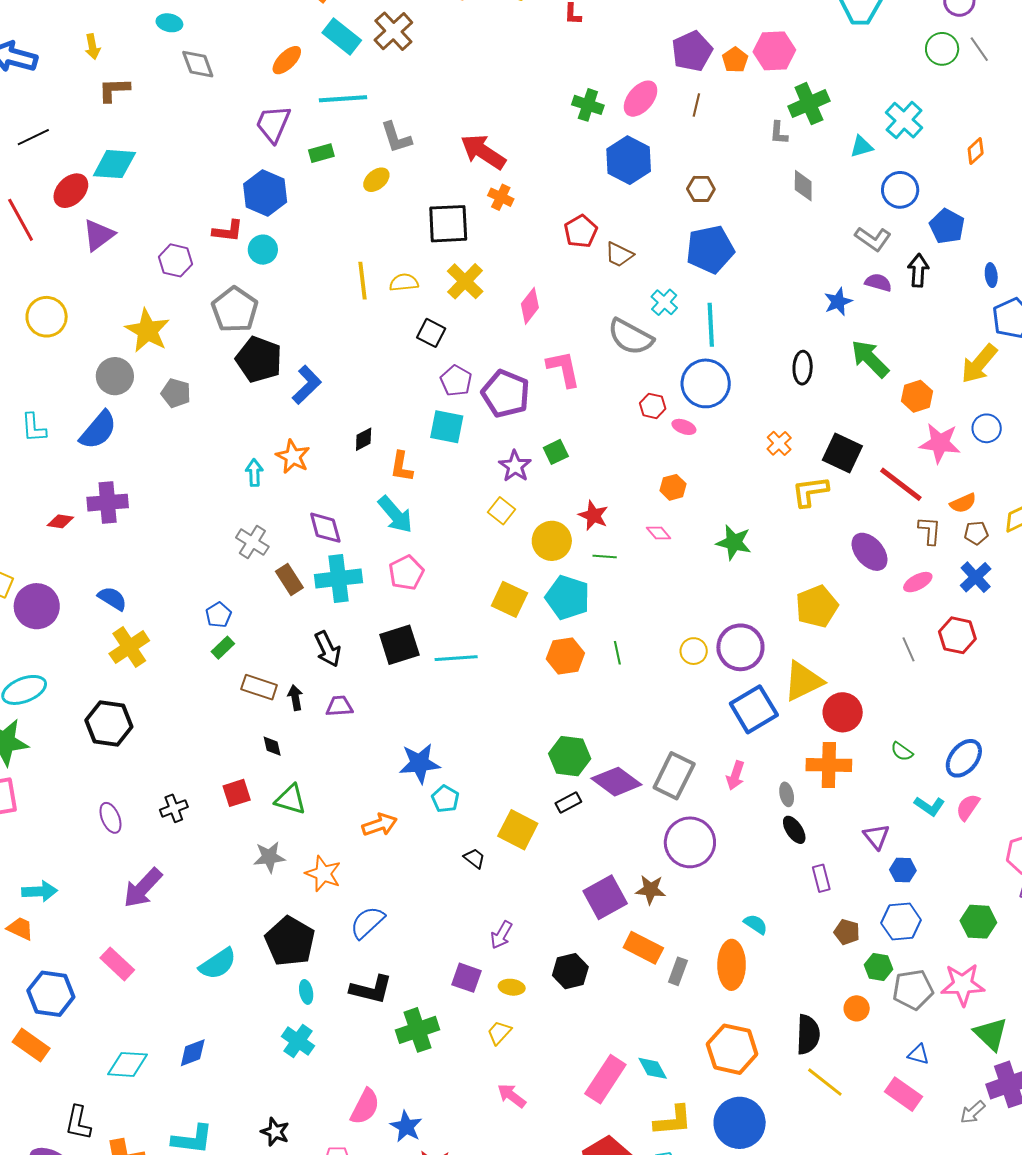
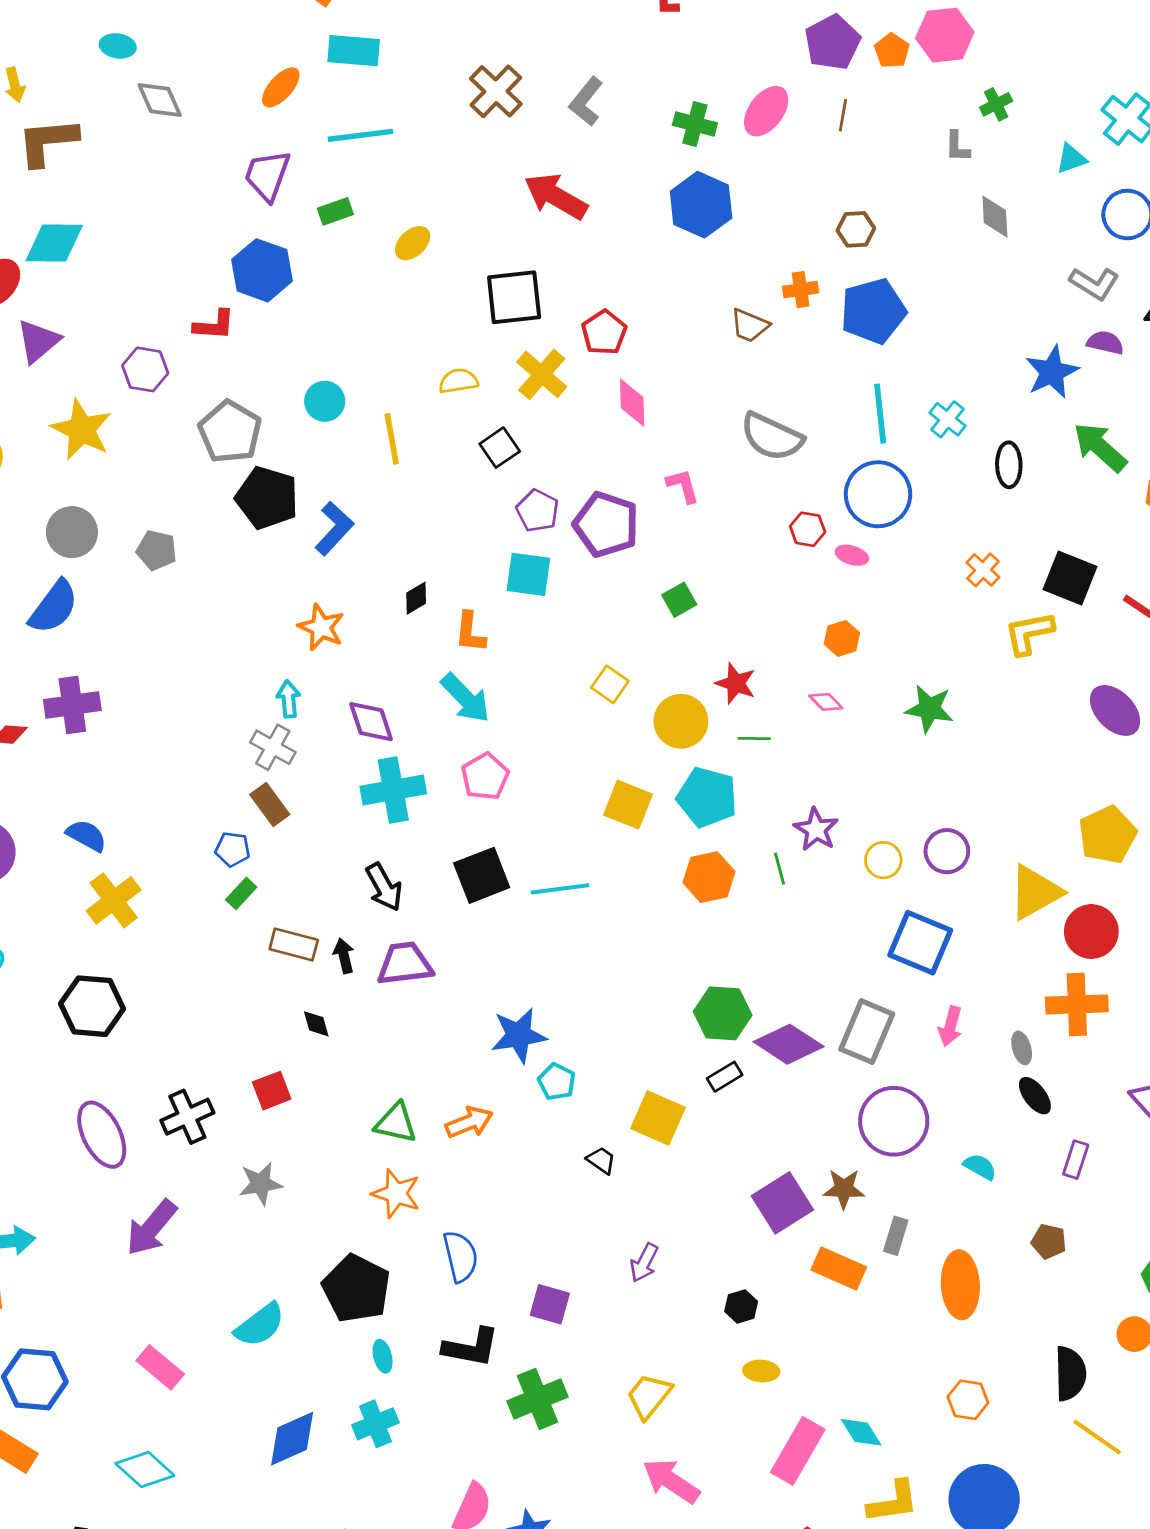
brown cross: (393, 31) -> (496, 91), moved
cyan rectangle: (342, 36) -> (354, 51), turned -30
brown L-shape: (114, 90) -> (47, 142), size x1.4
green cross: (809, 104) -> (996, 104), size x0.6
gray L-shape: (396, 137) -> (586, 102), moved, turned 60
blue hexagon: (629, 160) -> (701, 205), moved
orange cross: (501, 197) -> (801, 290), moved, turned -30
red pentagon: (581, 231) -> (604, 332), moved
cyan circle: (263, 250) -> (325, 401), moved
yellow line: (362, 281) -> (392, 439), moved
cyan cross: (664, 302) -> (947, 419), moved
blue star: (838, 302) -> (1052, 372), size x1.4
pink diamond: (530, 306) -> (632, 403), turned -36
yellow star: (147, 331) -> (82, 430), moved
black square: (431, 333) -> (500, 448), turned 32
pink L-shape: (563, 369) -> (683, 486), size x0.7
purple star: (515, 466) -> (816, 829), moved
cyan arrow: (254, 473) -> (289, 699), moved
brown rectangle: (289, 580) -> (270, 804), moved
yellow pentagon: (817, 606) -> (1107, 835), moved
blue pentagon: (219, 615) -> (233, 849), turned -30
purple circle: (740, 647) -> (947, 851), size x0.7
purple trapezoid: (339, 706) -> (405, 964), size x1.5
blue square: (754, 709) -> (920, 943), moved, turned -33
green triangle: (291, 800) -> (396, 1123), moved
black cross: (174, 808) -> (187, 1117), size x1.4
purple ellipse: (110, 818) -> (102, 1135), size x1.6
gray star: (269, 857) -> (260, 1184), moved
purple rectangle: (821, 878) -> (1076, 1160), turned 36
blue semicircle: (367, 922) -> (460, 1256), turned 123
cyan semicircle: (756, 924) -> (980, 1167), moved
brown pentagon: (847, 932) -> (1049, 1241), moved
pink rectangle: (117, 964) -> (160, 1367), moved
black hexagon: (570, 971) -> (741, 1306), size x0.7
gray rectangle: (678, 971) -> (896, 1236), moved
purple square: (466, 978) -> (550, 1304), moved
yellow ellipse: (512, 987) -> (761, 1371), moved
yellow trapezoid: (499, 1033) -> (649, 1396), size x1.4
cyan cross: (298, 1041) -> (375, 1424), turned 36
orange hexagon: (732, 1049) -> (968, 1400), size x0.6
blue diamond: (193, 1053) -> (292, 1439), moved, size x1.4
cyan diamond: (127, 1064) -> (145, 1469), turned 42
pink arrow: (512, 1096) -> (671, 1481), size x1.4

